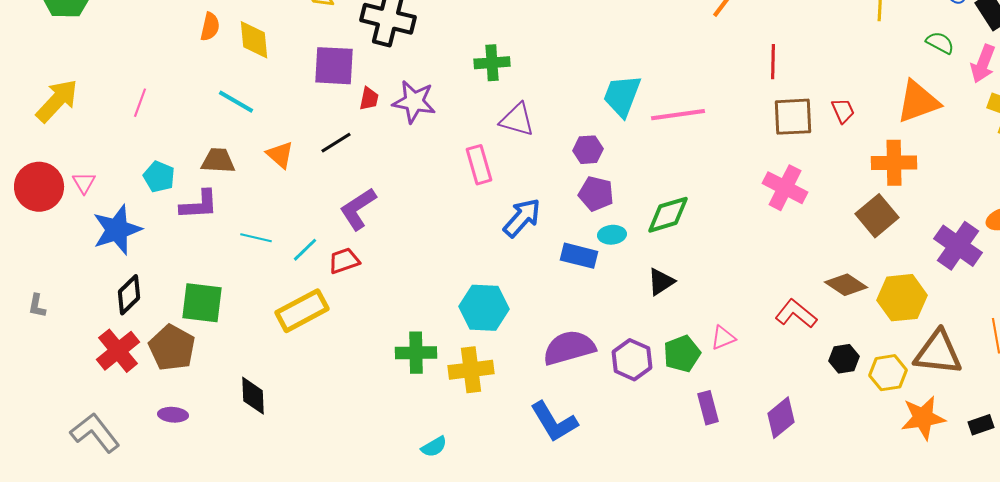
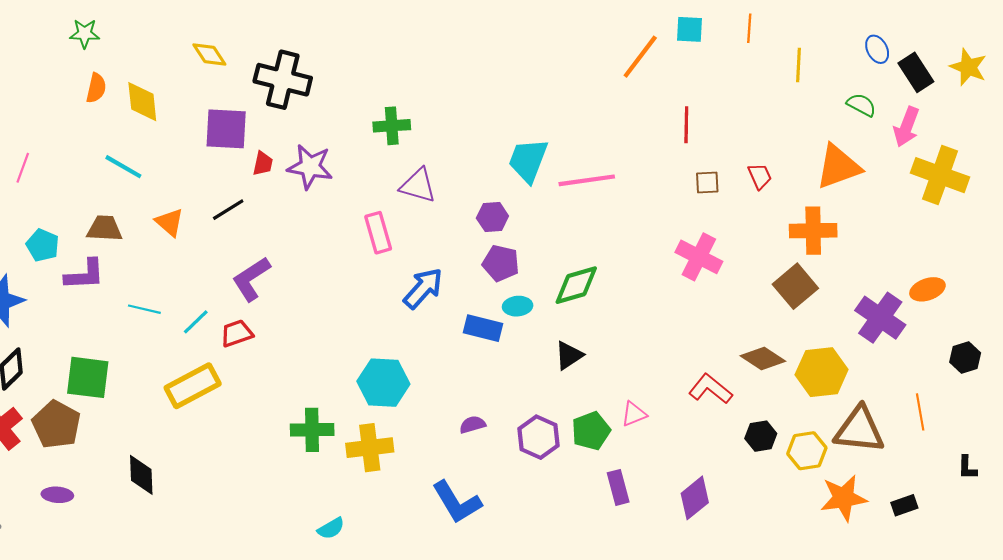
brown square: (793, 117) -> (707, 182), size x0.6
purple semicircle: (569, 348) -> (472, 425), size x0.5

